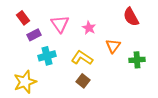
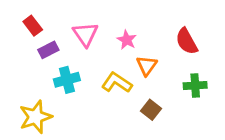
red semicircle: (131, 17) -> (187, 41), moved
orange triangle: (113, 46) -> (147, 66), moved
brown square: (83, 81) -> (151, 110), moved

